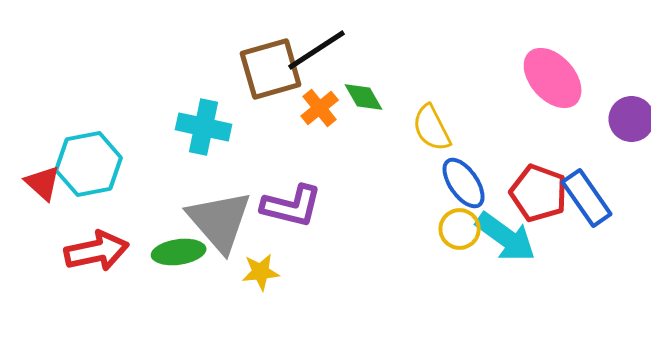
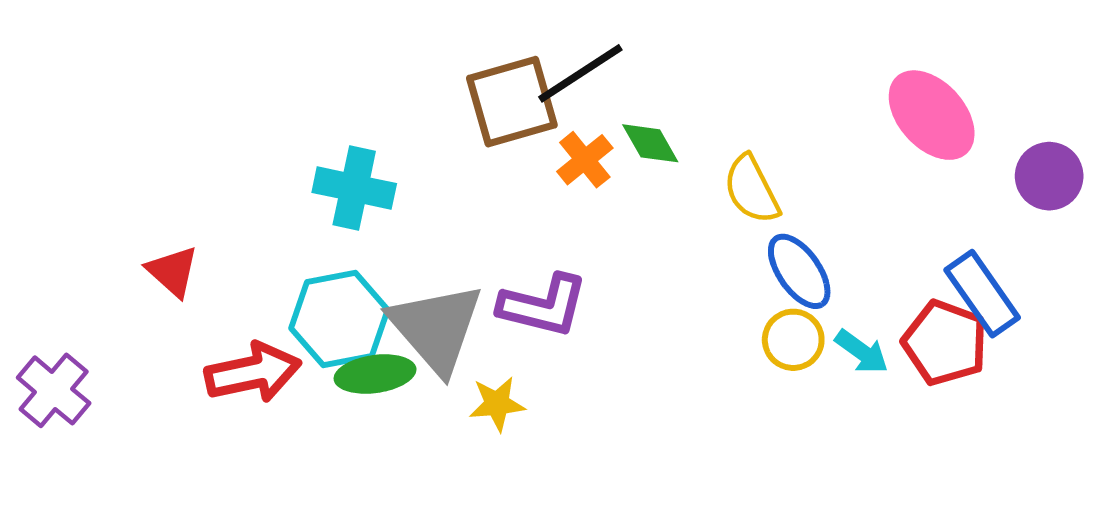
cyan cross: (204, 127) -> (354, 188), moved
cyan hexagon: (89, 164) -> (339, 319), moved
red pentagon: (539, 193) -> (945, 343), moved
cyan arrow: (506, 237) -> (862, 352), size x0.6

